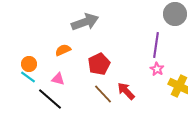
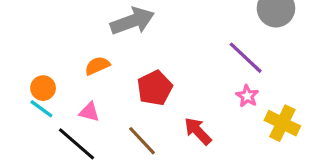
purple line: (156, 45) -> (246, 58), turned -55
brown line: (103, 94) -> (142, 141), moved

